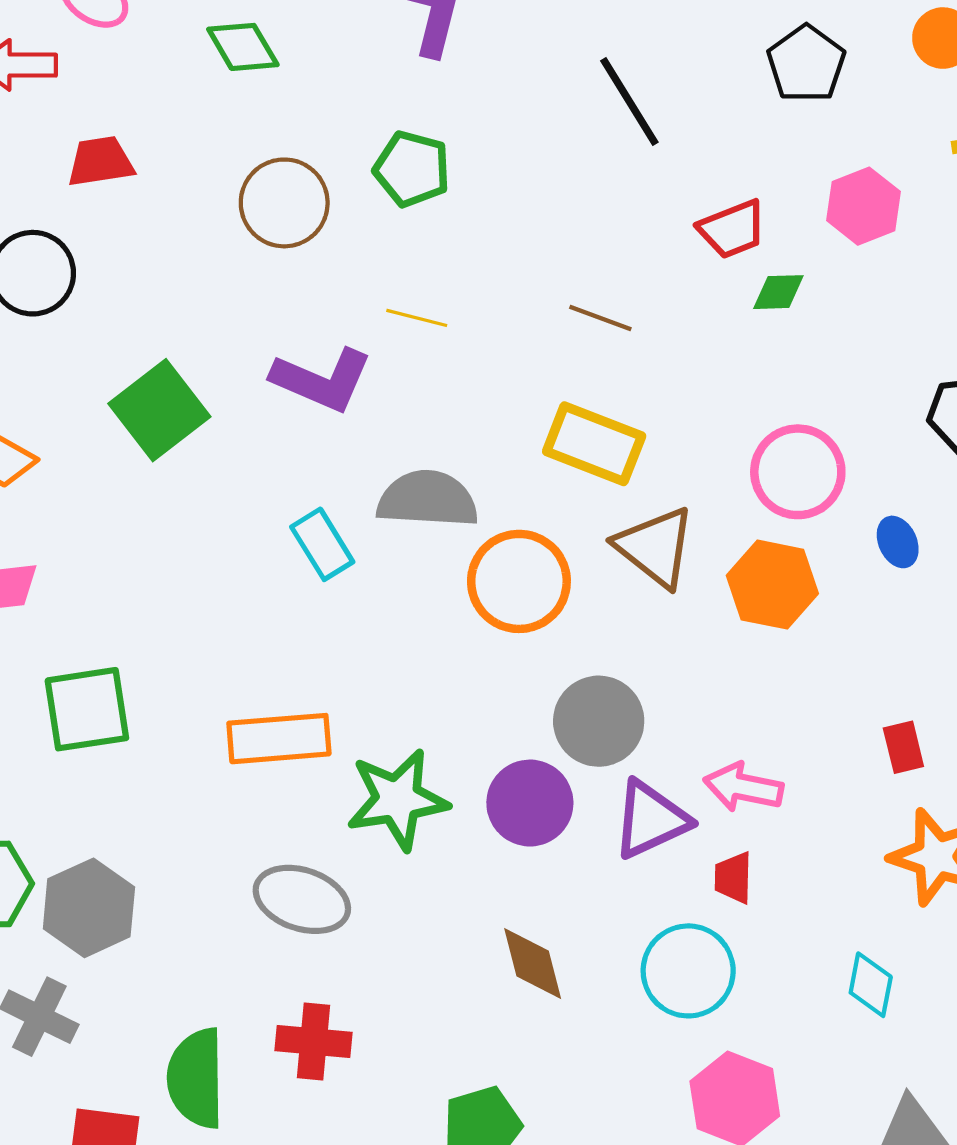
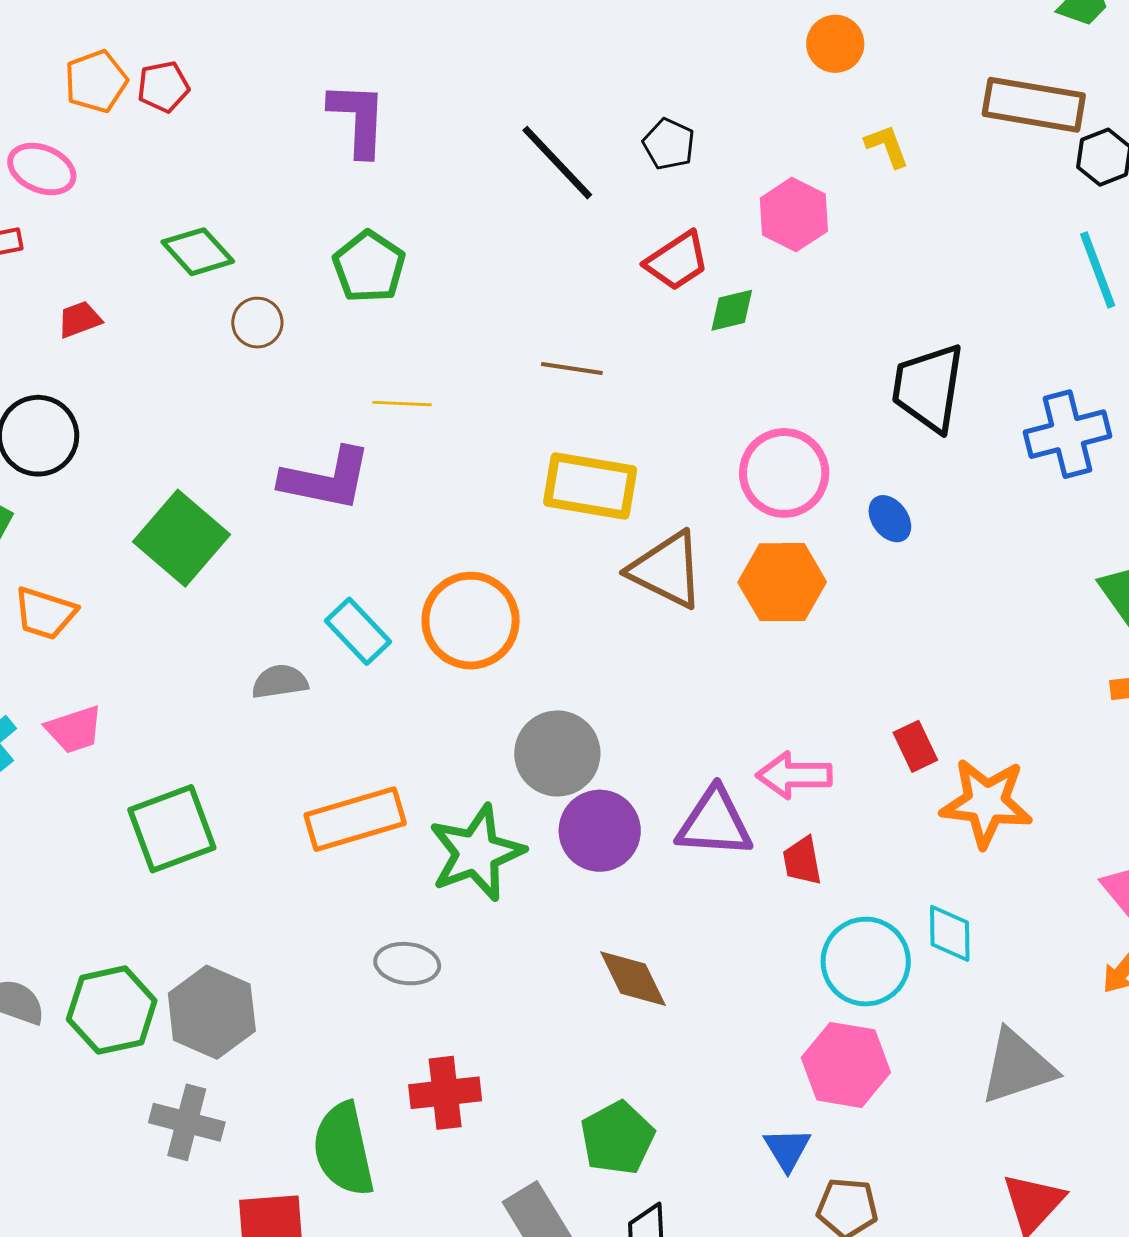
green diamond: (243, 47) -> (198, 252), moved
black pentagon: (806, 64) -> (669, 144), moved, size x0.7
red trapezoid: (100, 161) -> (79, 319), size x0.7
green pentagon: (412, 169) -> (369, 267), turned 30
brown circle: (284, 203) -> (257, 323), size x0.6
gray semicircle: (427, 499) -> (280, 682), moved, size x0.6
orange circle: (519, 581) -> (471, 621), moved
gray circle: (599, 721) -> (557, 753), moved
red rectangle: (903, 747) -> (915, 746), moved
purple triangle: (651, 820) -> (715, 823), turned 40
gray ellipse: (302, 899) -> (407, 964), size x0.7
cyan circle: (688, 971) -> (866, 962), moved

